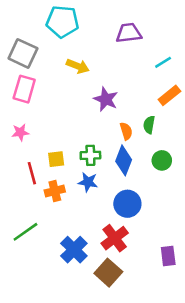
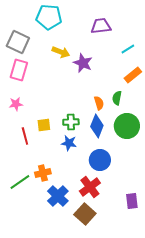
purple star: (106, 99) -> (83, 63), moved
green circle: (162, 160) -> (127, 126), size x1.6
orange cross: (55, 191) -> (43, 173), moved

